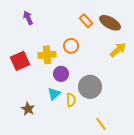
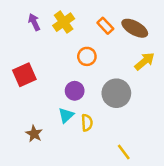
yellow cross: (47, 55) -> (64, 22), moved, turned -30
gray circle: (90, 87) -> (116, 93), moved

